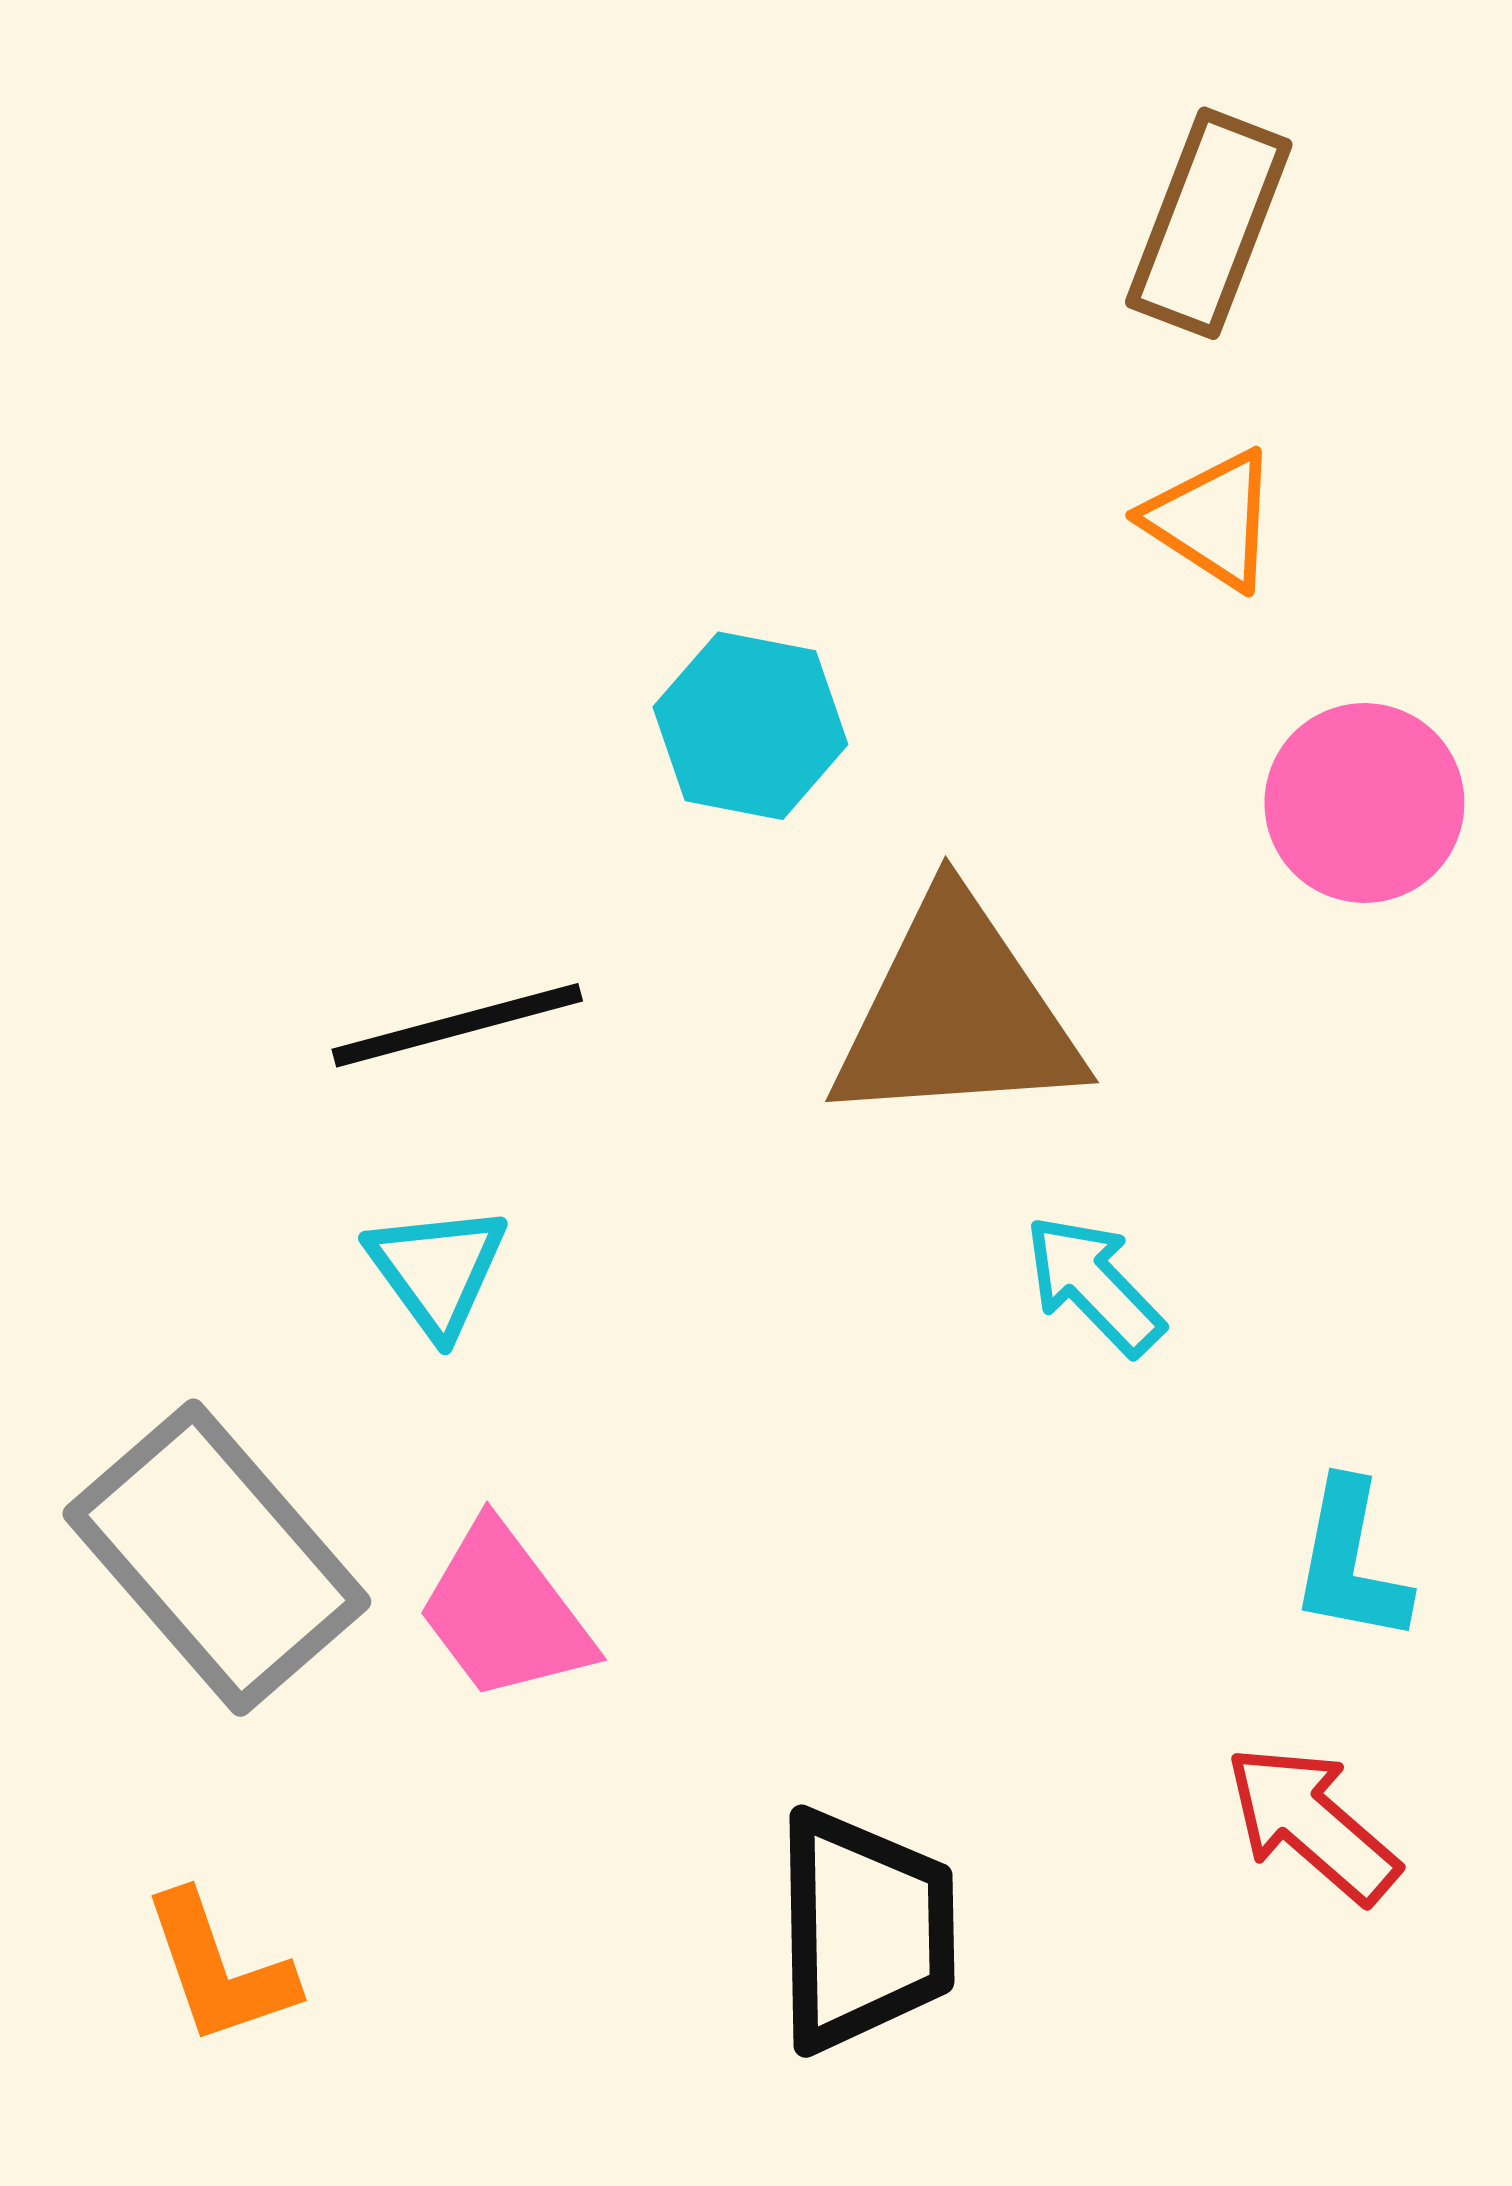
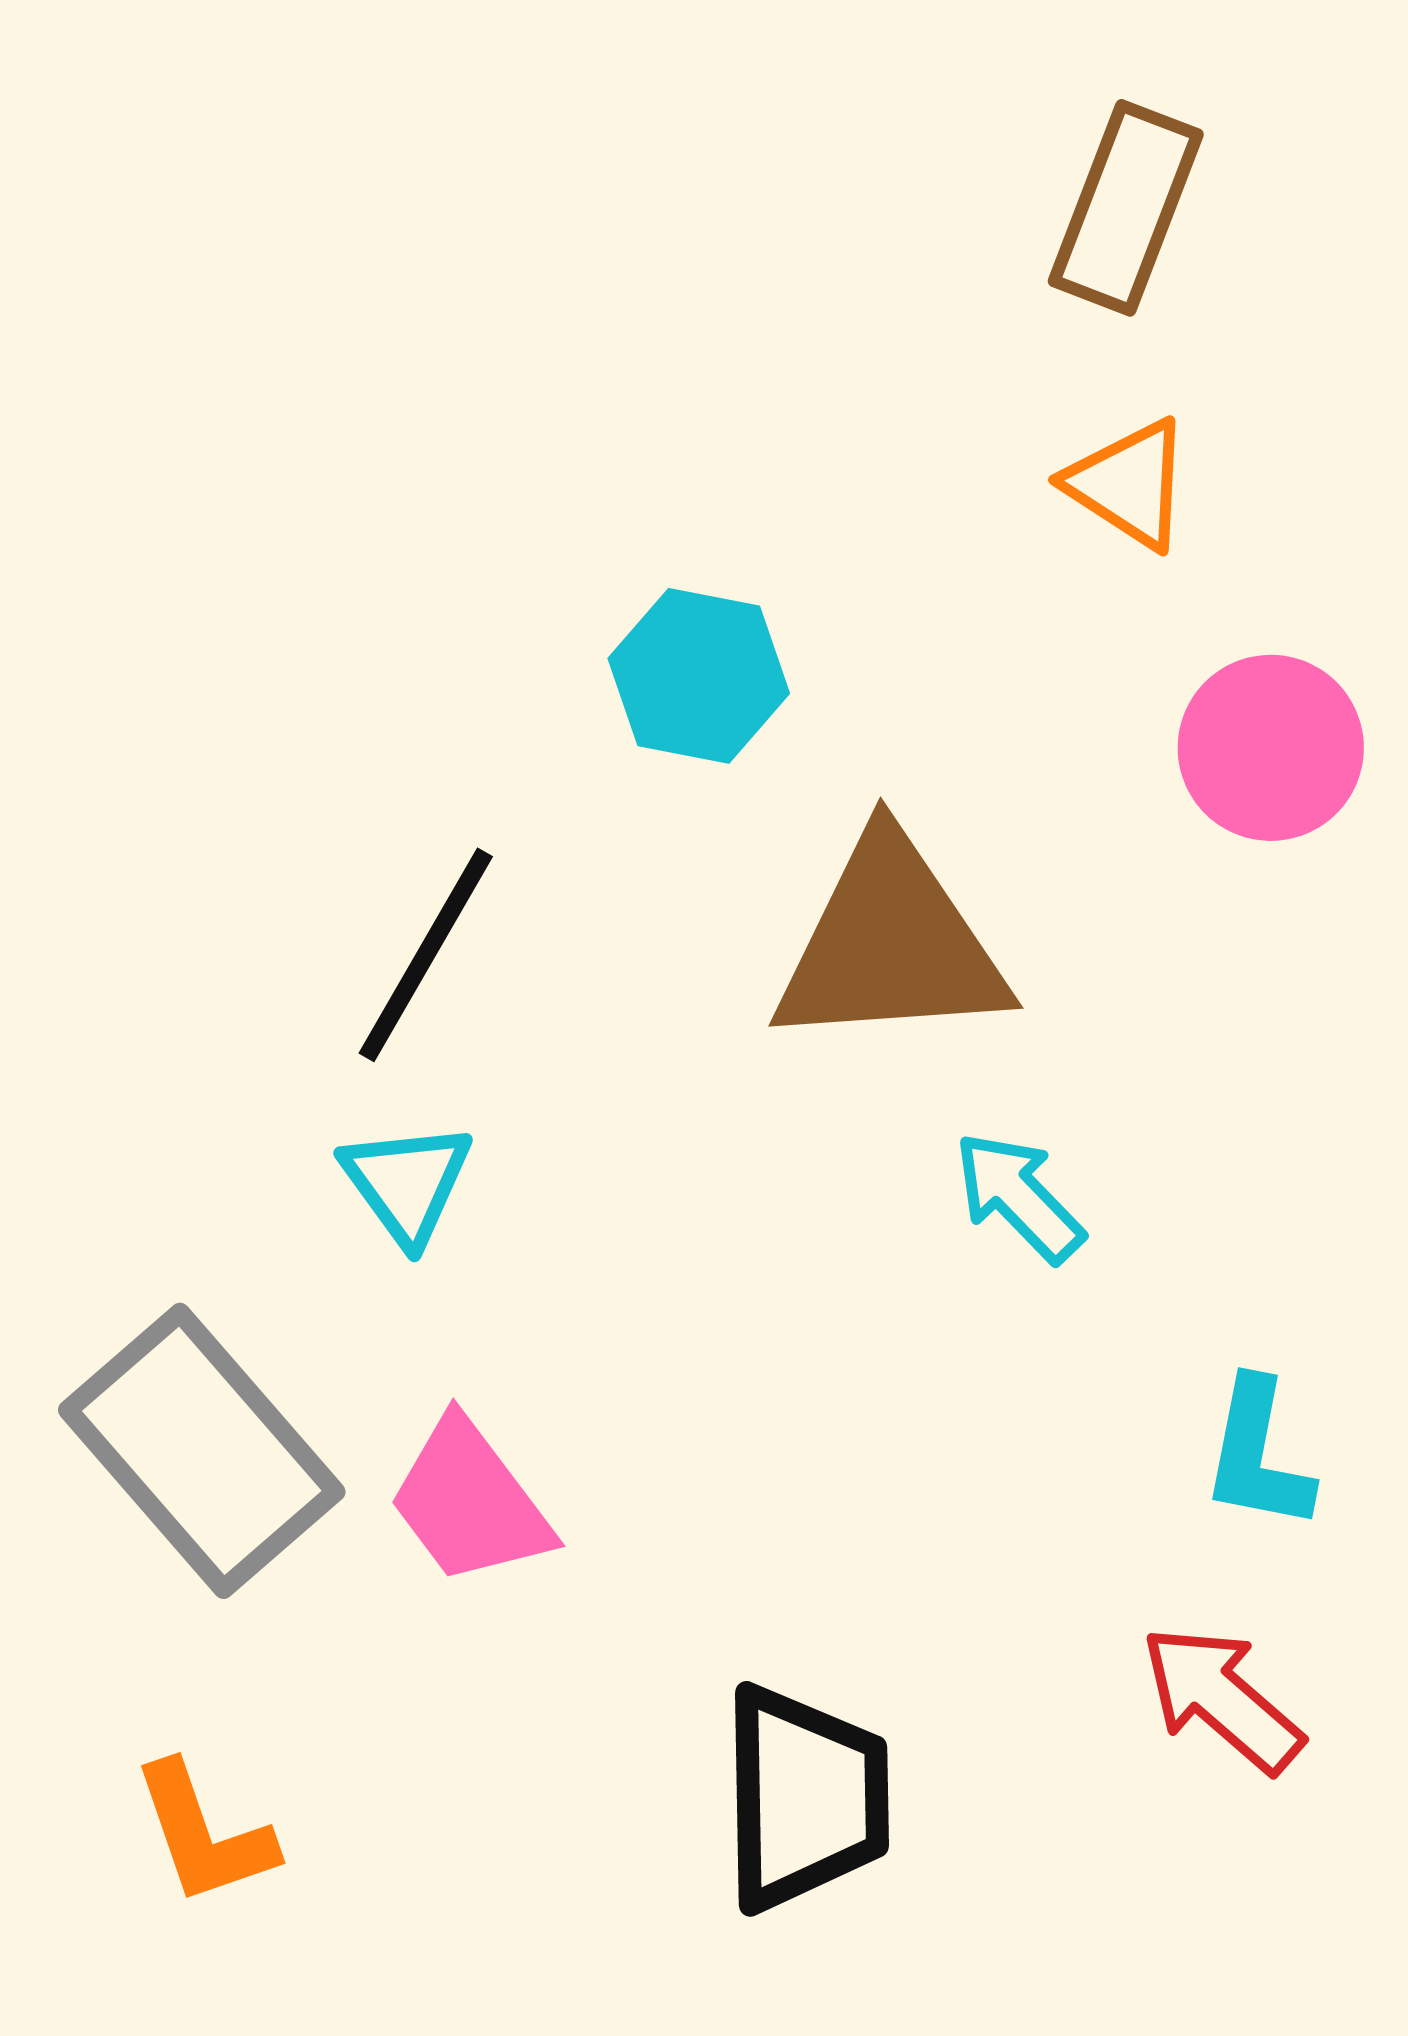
black line: (457, 1025) -> (426, 955), turned -45

